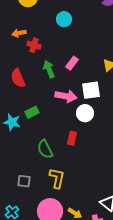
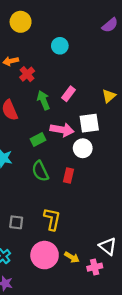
red cross: (34, 45) -> (27, 74), turned 32
green rectangle: (32, 112) -> (38, 140), moved
green semicircle: (45, 149) -> (40, 171), moved

